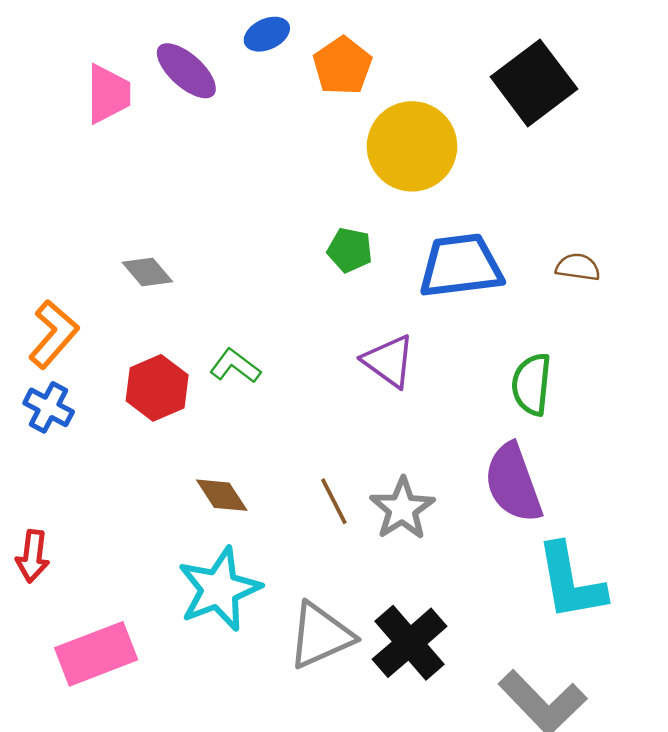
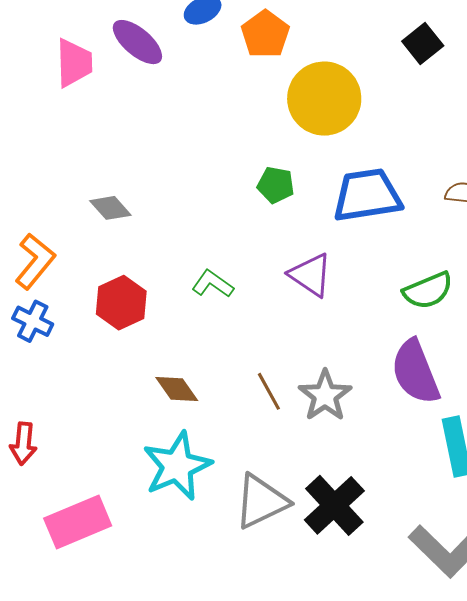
black square: (534, 83) -> (423, 44), size x0.6
green L-shape: (235, 366) -> (213, 284), moved
green semicircle: (532, 384) -> (428, 291), turned -117

